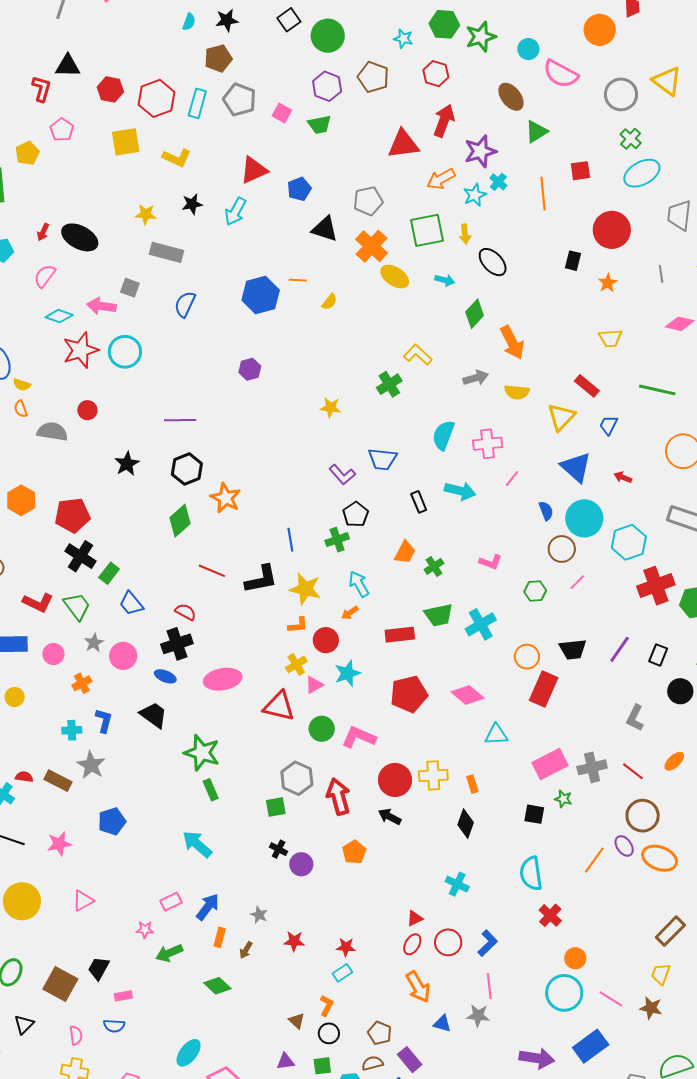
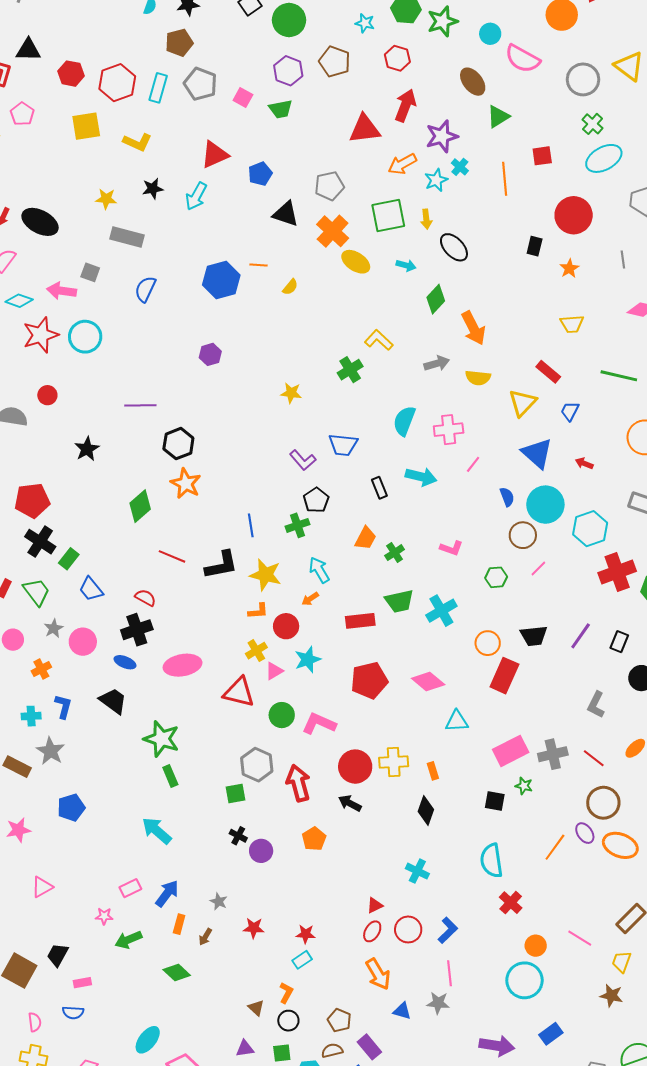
black hexagon: (187, 469) -> (178, 444), moved
pink line: (611, 999) -> (580, 938), moved
blue rectangle: (591, 1046) -> (551, 1034), size x0.7

